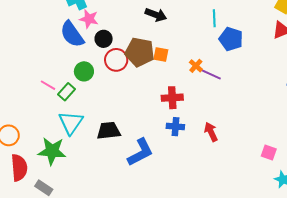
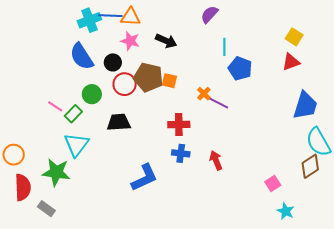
pink star: (89, 19) -> (130, 41), moved
black trapezoid: (109, 131) -> (119, 122), moved
pink square: (269, 152) -> (273, 184), turned 35

